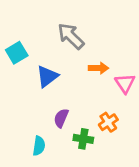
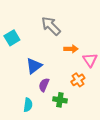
blue triangle: (47, 76) -> (34, 66), moved
orange cross: (108, 122) -> (78, 80), moved

